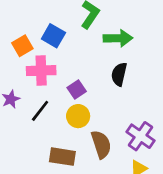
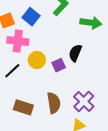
green arrow: (118, 38) -> (91, 23), moved
purple square: (77, 89) -> (59, 65), moved
yellow circle: (78, 116) -> (37, 60), moved

